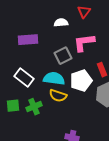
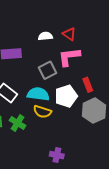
red triangle: (84, 12) -> (69, 34), moved, turned -32
green cross: (34, 107) -> (18, 123), turned -35

